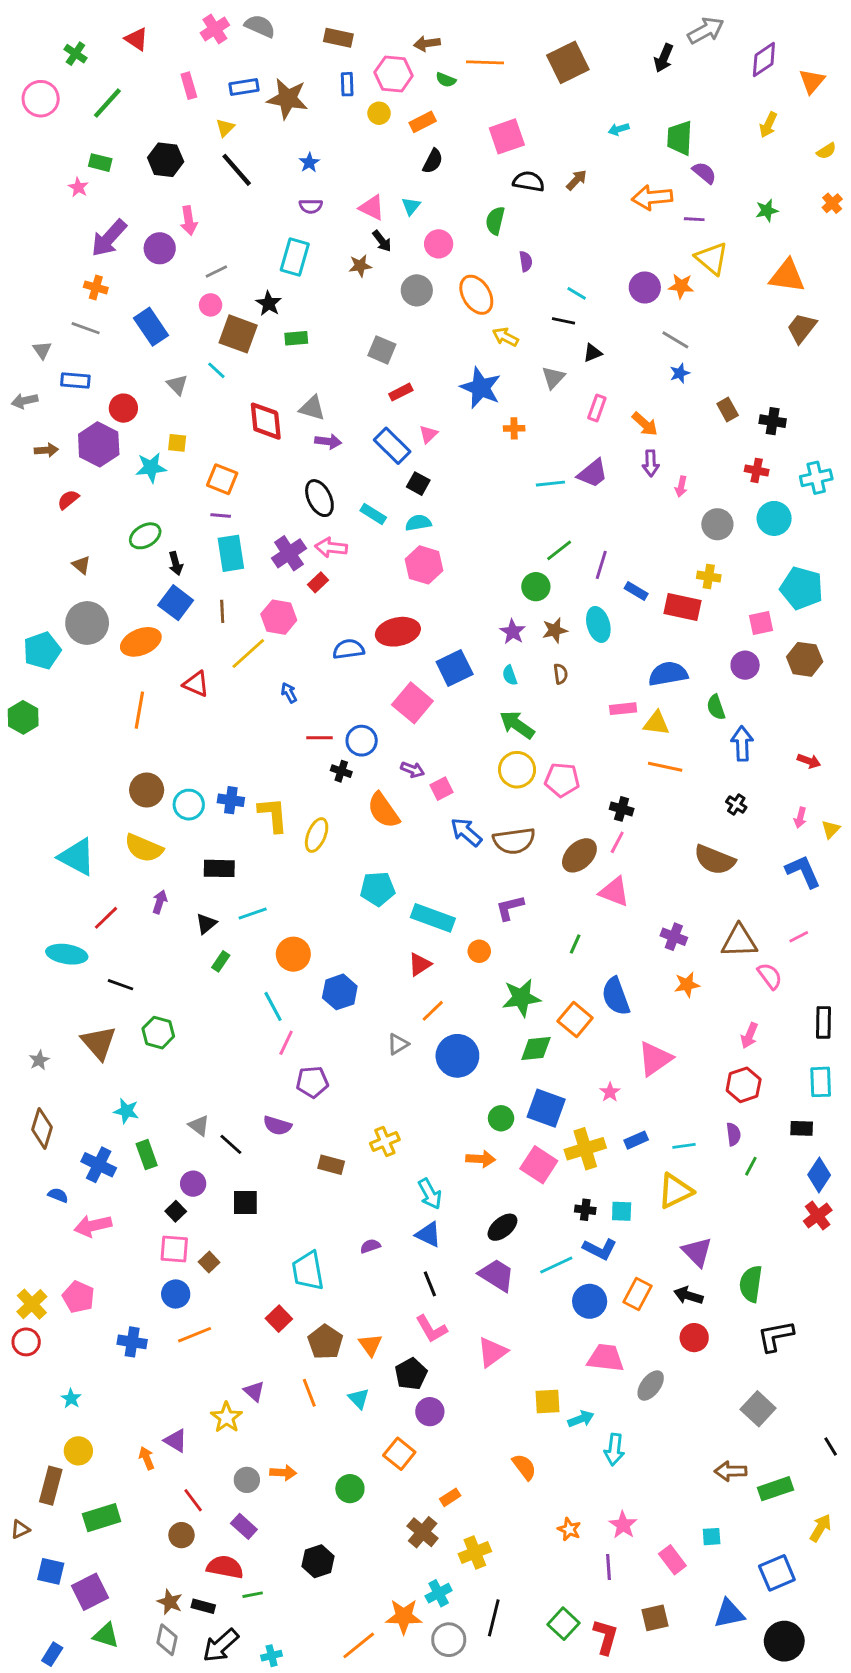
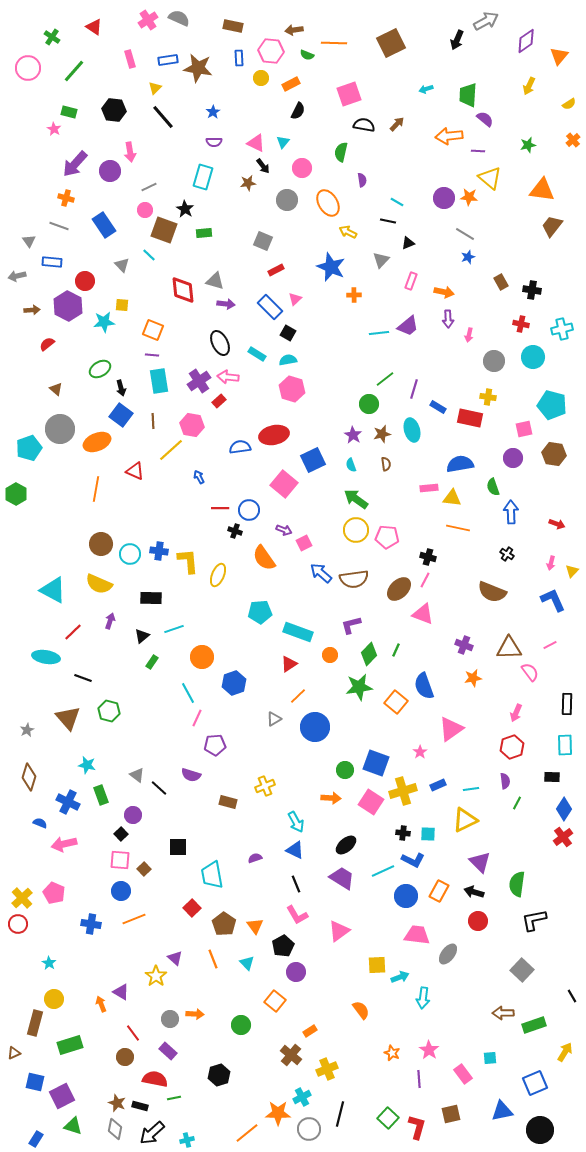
orange arrow: (645, 424) -> (444, 292), turned -30
green diamond: (536, 1049) -> (369, 654), moved, turned -40
black square: (245, 1203) -> (178, 847), moved

